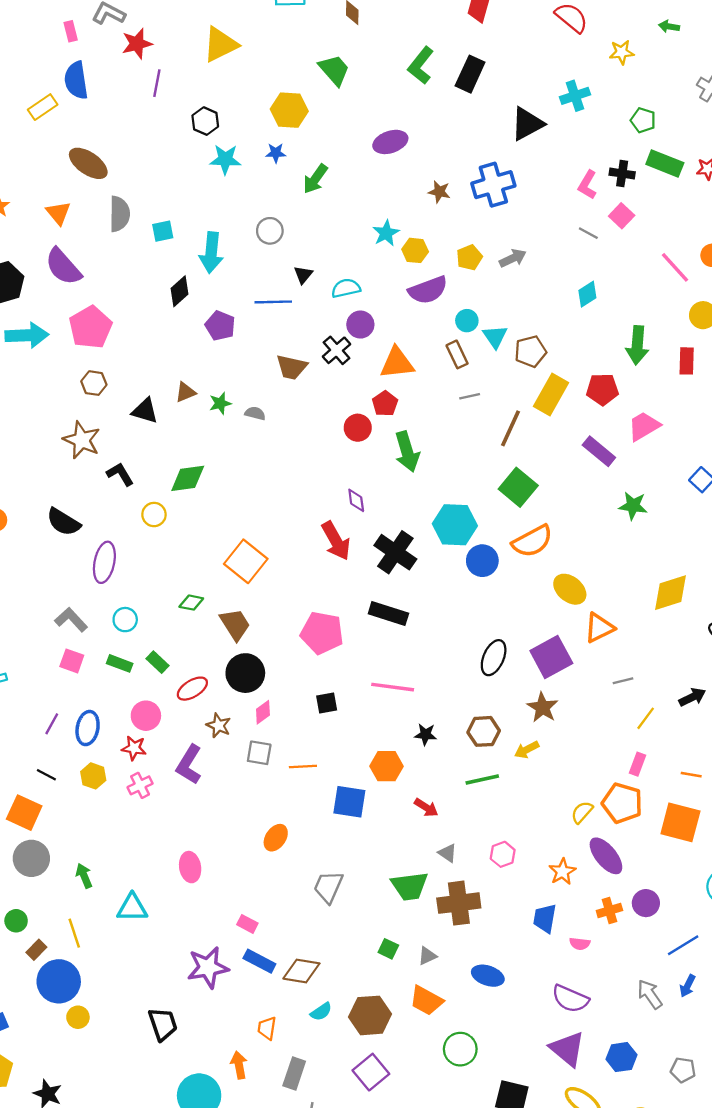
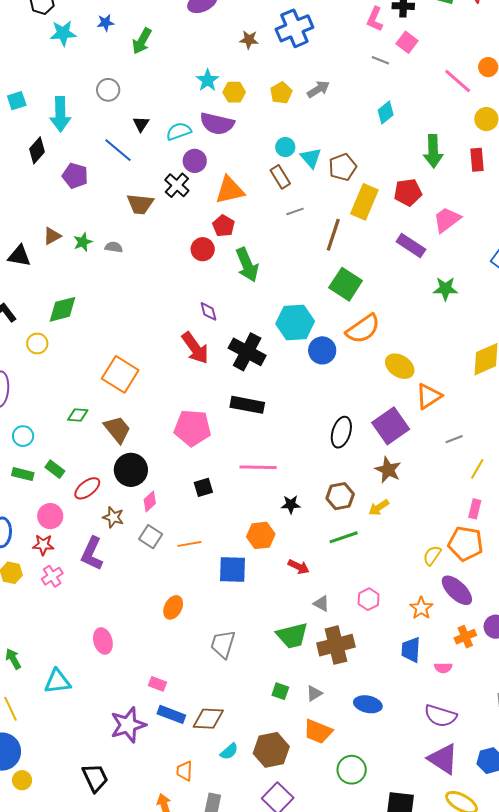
purple semicircle: (428, 290) -> (217, 124), moved, turned 40
blue line: (273, 302) -> (118, 150), turned 48
gray square: (259, 753) -> (151, 537), turned 30

